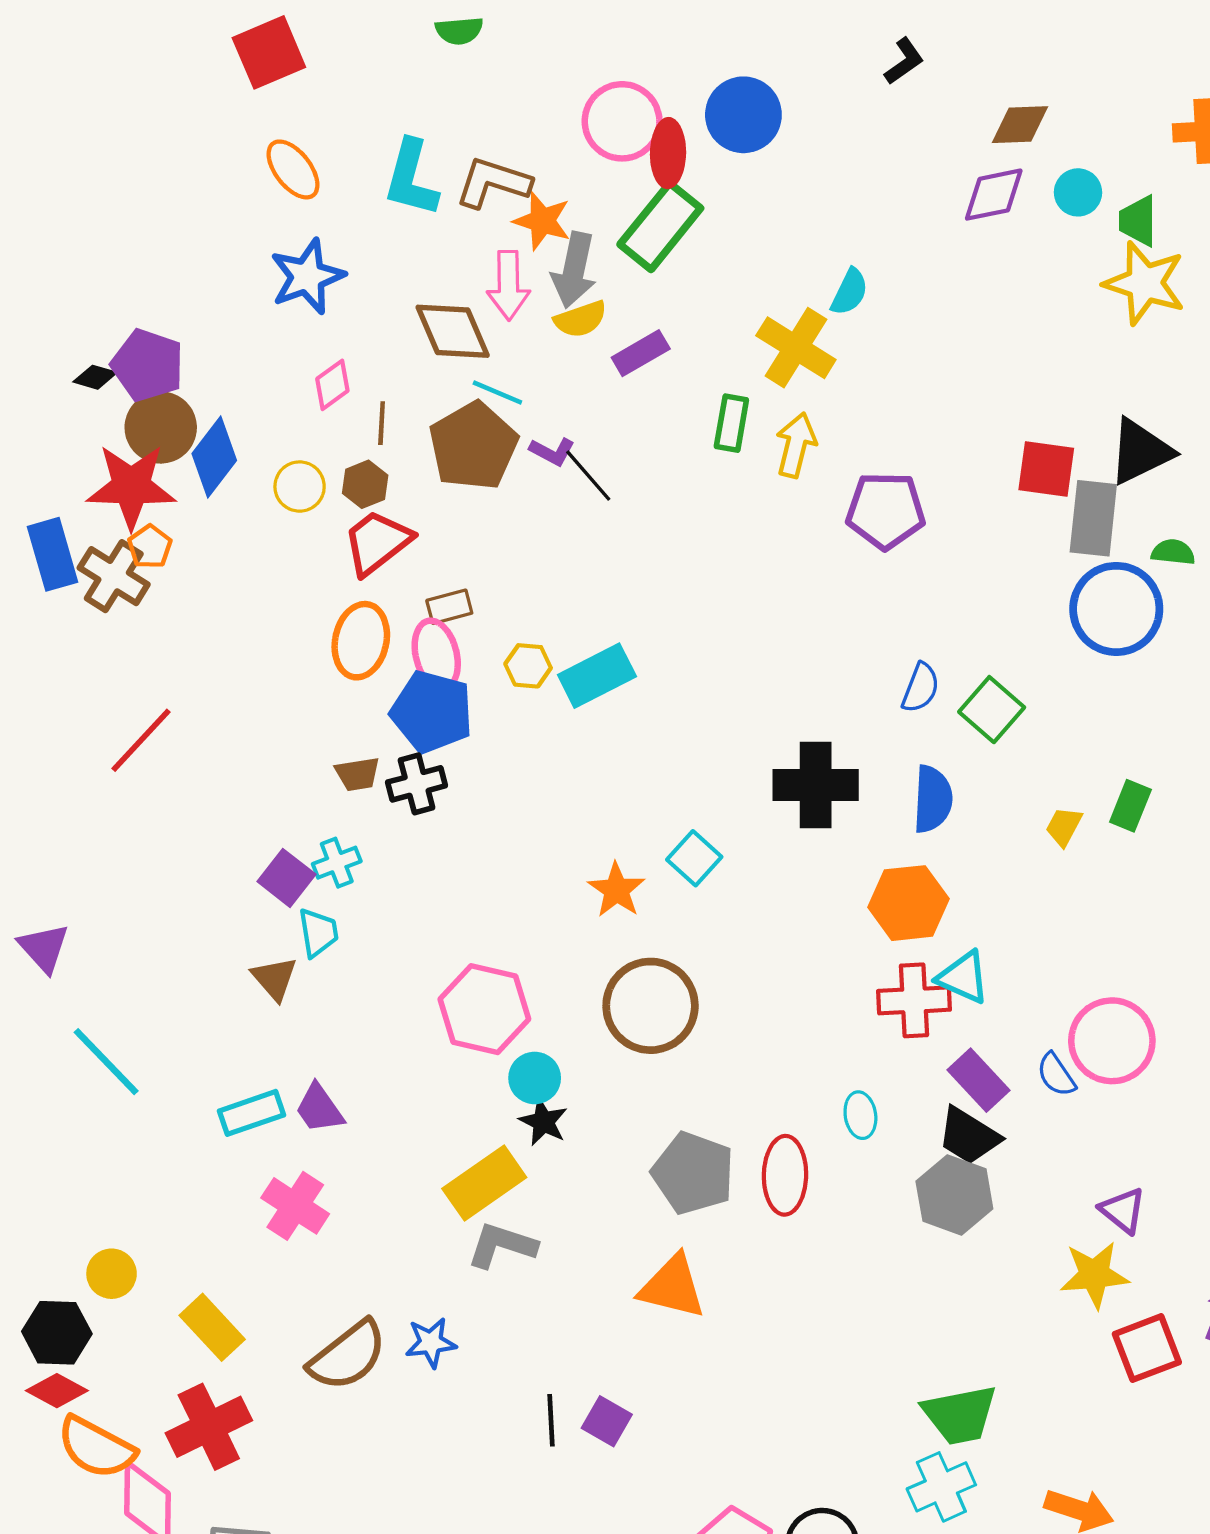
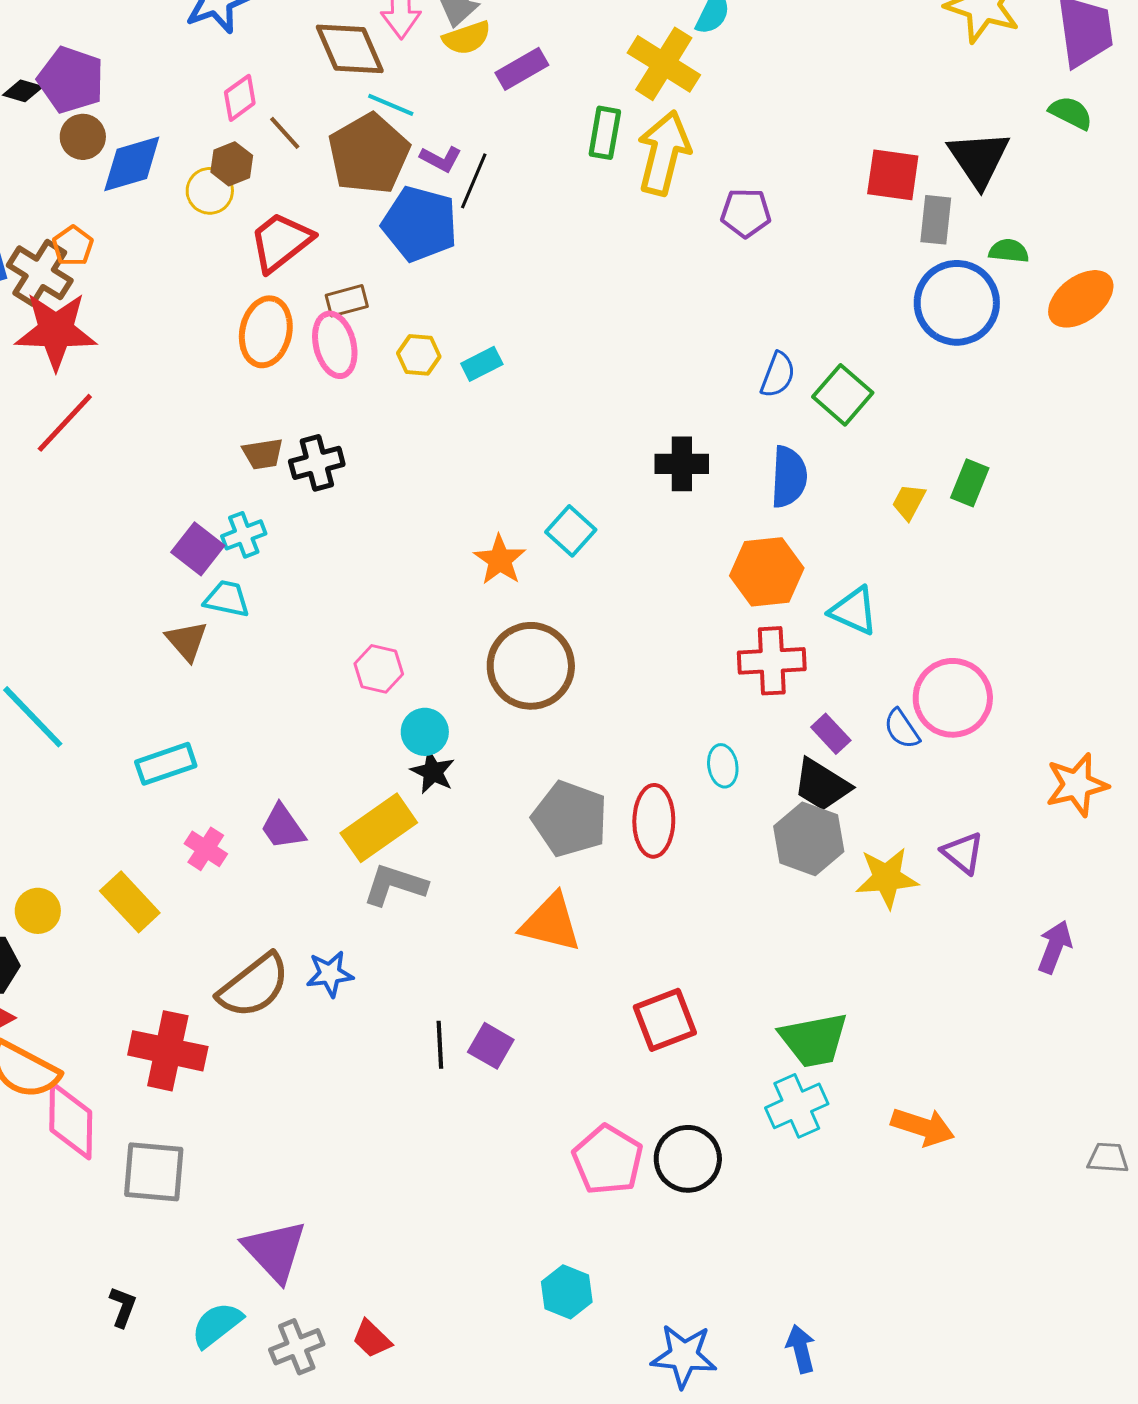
brown line: (382, 423) -> (285, 133), turned -45
brown circle: (161, 427) -> (83, 137), size x0.7
yellow arrow: (796, 445) -> (664, 153), size x1.4
black triangle: (1140, 452) -> (979, 159), turned -38
blue diamond: (214, 457) -> (132, 164), turned 36
black line: (588, 476) -> (474, 181), turned 64
brown hexagon: (365, 484) -> (232, 164), moved
red star: (131, 487) -> (56, 331), moved
purple pentagon: (886, 511) -> (746, 213), size x0.7
gray rectangle: (1093, 518) -> (936, 220), size x0.7
cyan rectangle: (597, 676) -> (482, 364), size x0.6
blue pentagon: (432, 712) -> (420, 224), moved
black cross: (816, 785) -> (682, 464), size x0.7
cyan trapezoid: (318, 933) -> (227, 599), turned -69
cyan triangle: (963, 977) -> (854, 611), moved
pink hexagon: (484, 1009) -> (379, 669), size x0.6
purple rectangle: (979, 1080) -> (831, 734), size x0.7
purple trapezoid: (319, 1109) -> (283, 827), moved
pink cross: (295, 1206) -> (206, 849), size x0.7
yellow star: (1094, 1275) -> (887, 878), moved
yellow rectangle: (212, 1327) -> (130, 902), moved
red square: (1147, 1348) -> (665, 1020), moved
red cross: (209, 1427) -> (168, 1051), moved, turned 38

